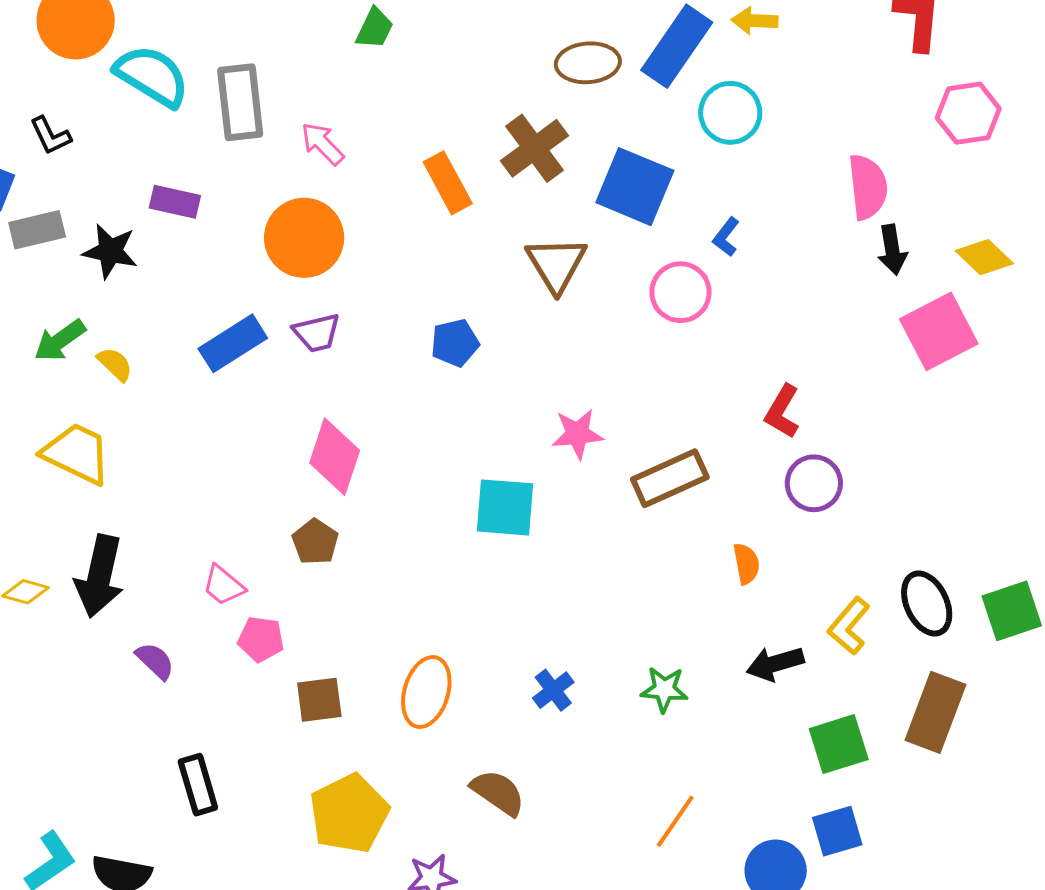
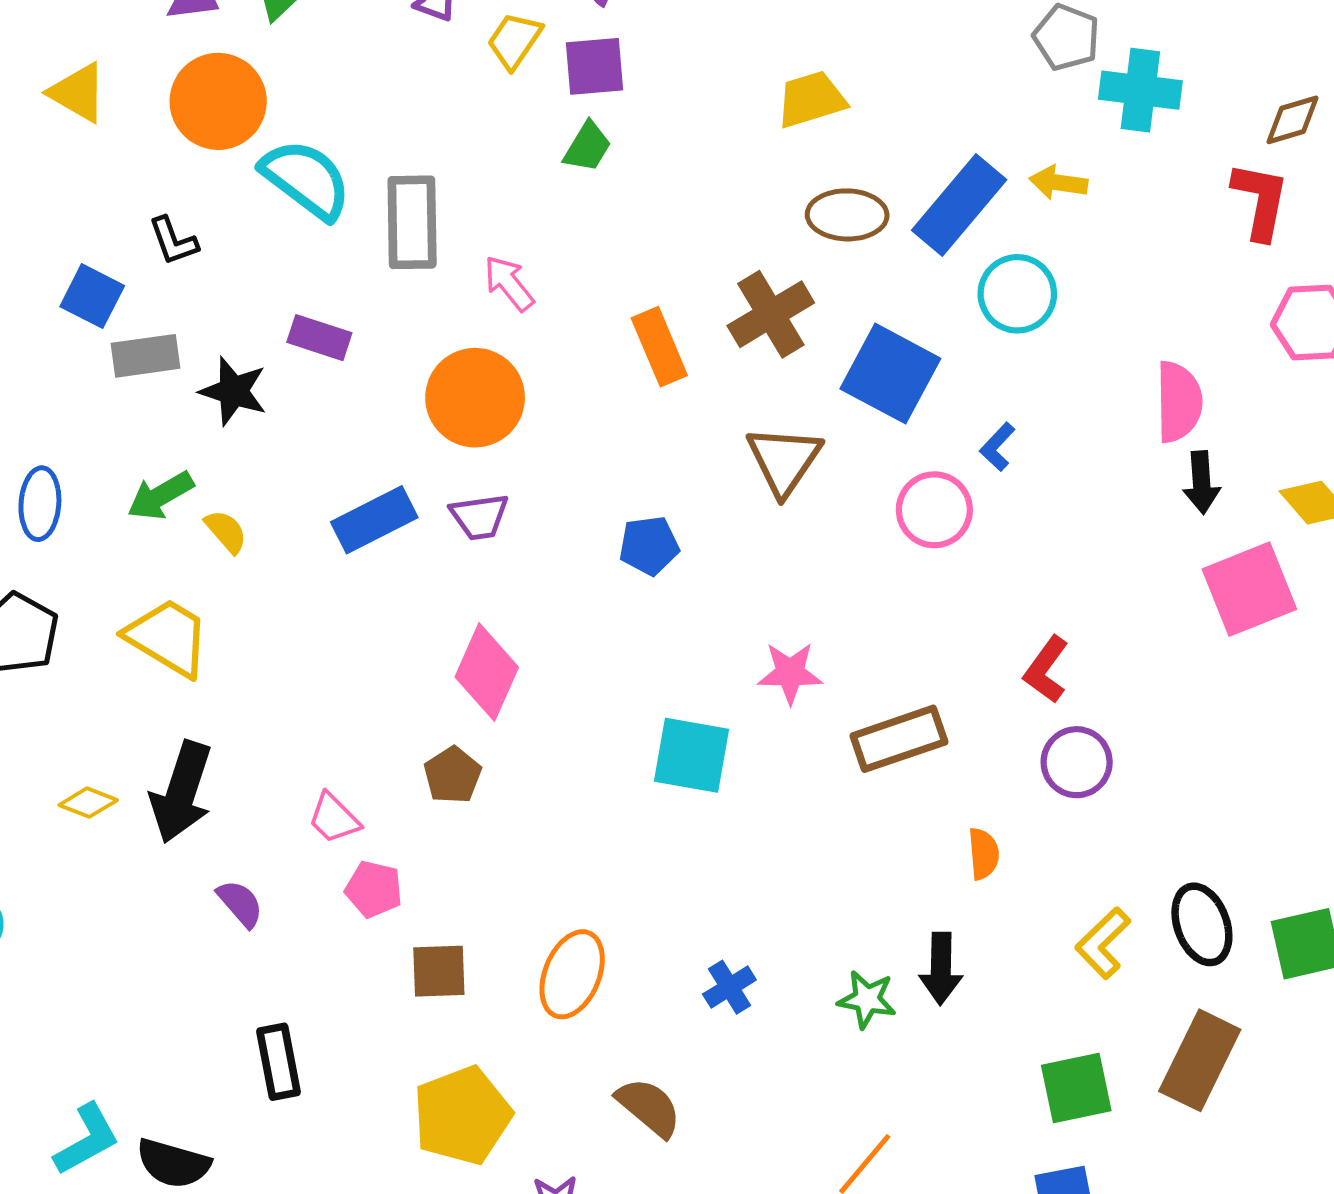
black arrow: (775, 664) -> (941, 969), moved, turned -78

